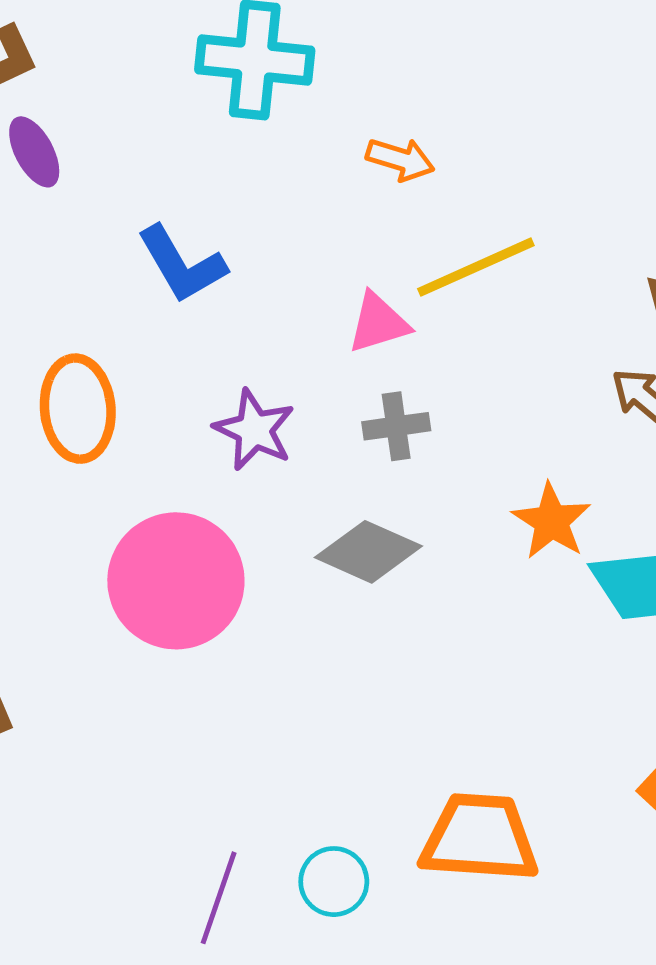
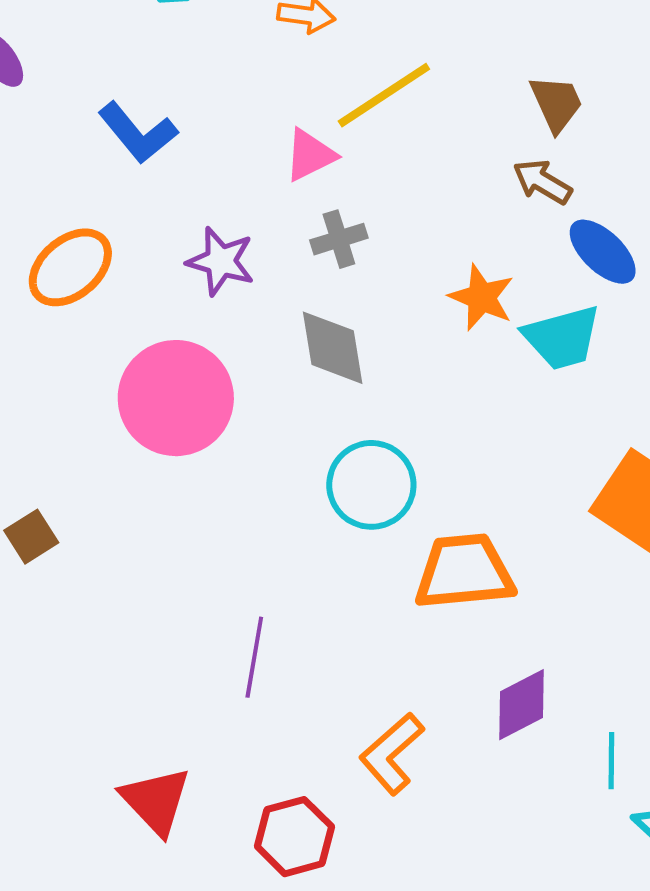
orange ellipse: (78, 409) -> (70, 267), turned 64
gray diamond: (368, 552) -> (333, 348), turned 66
cyan circle: (334, 882) -> (371, 485), moved, size x1.5

